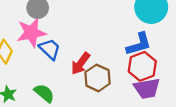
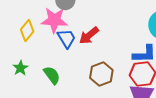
red arrow: (80, 64) -> (89, 36), moved

